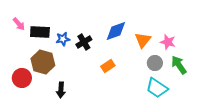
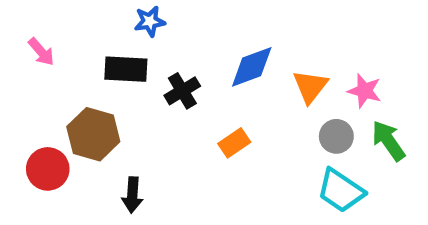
black rectangle: (40, 32) -> (126, 69), moved
blue star: (63, 39) -> (150, 21), moved

